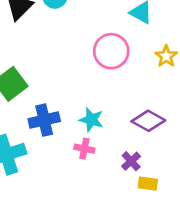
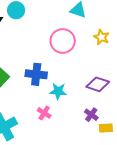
blue cross: (44, 120) -> (36, 74), moved, turned 30
pink cross: (84, 149) -> (44, 113), moved, turned 32

